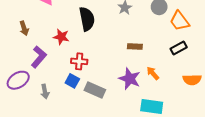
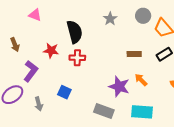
brown rectangle: (135, 47) -> (134, 54), moved
red cross: (79, 61) -> (77, 58), moved
gray rectangle: (95, 90) -> (104, 111), moved

